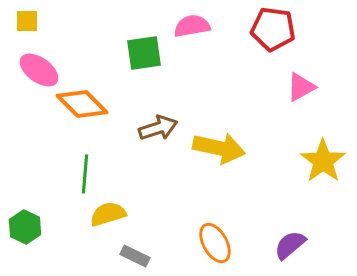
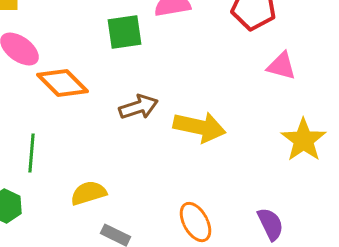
pink triangle: (301, 87) -> (281, 66), turned 44
green line: (85, 174) -> (31, 153), moved
purple semicircle: (290, 245) -> (270, 224), turned 104

